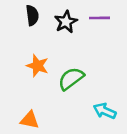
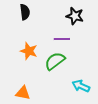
purple line: (99, 18) -> (62, 39), moved
black star: (66, 22) -> (75, 16), moved, turned -30

